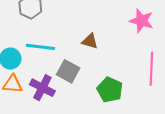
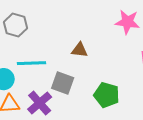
purple cross: (42, 88) -> (40, 103), turned 30

